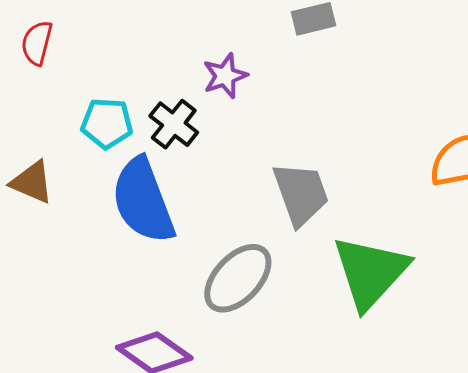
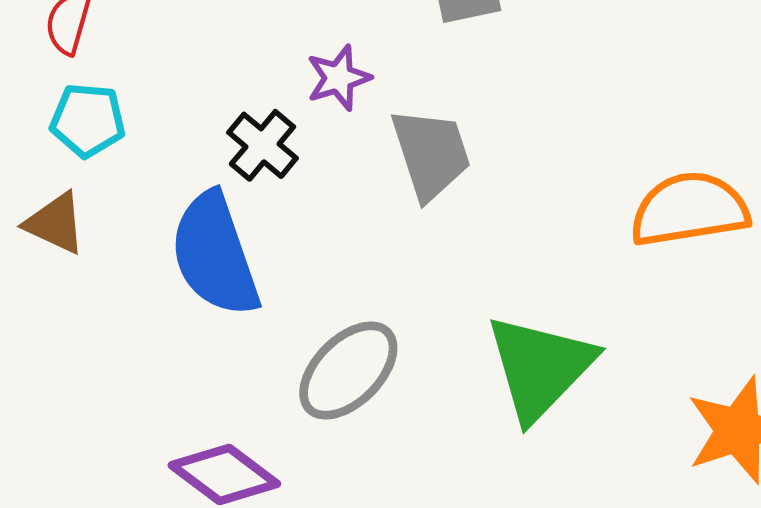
cyan pentagon: (107, 123) -> (88, 120), moved
gray trapezoid: (301, 194) -> (431, 154), moved

